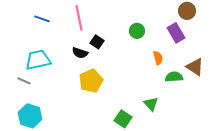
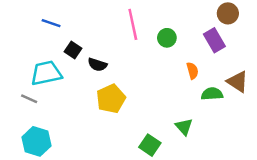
pink line: (79, 18) -> (133, 24), moved
black square: (97, 42) -> (73, 50), moved

